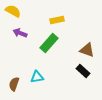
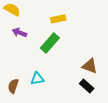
brown triangle: (87, 50) -> (90, 66), moved
black rectangle: (83, 71) -> (87, 86), moved

